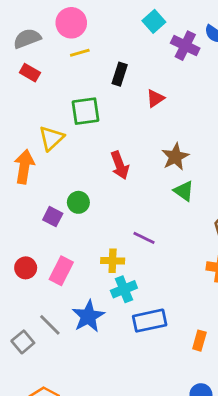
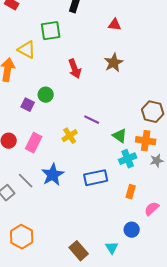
red triangle: (155, 98) -> (115, 25), moved, turned 40
yellow triangle: (51, 138) -> (27, 50), turned -48
green triangle: (184, 191) -> (120, 136), moved
yellow cross: (113, 261) -> (70, 136), turned -35
cyan cross: (124, 289) -> (128, 159), moved

